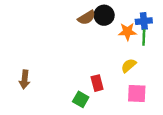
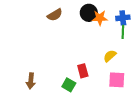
brown semicircle: (87, 18) -> (55, 15), moved
orange star: (127, 32) -> (100, 18), moved
brown arrow: (25, 80) -> (31, 81), moved

